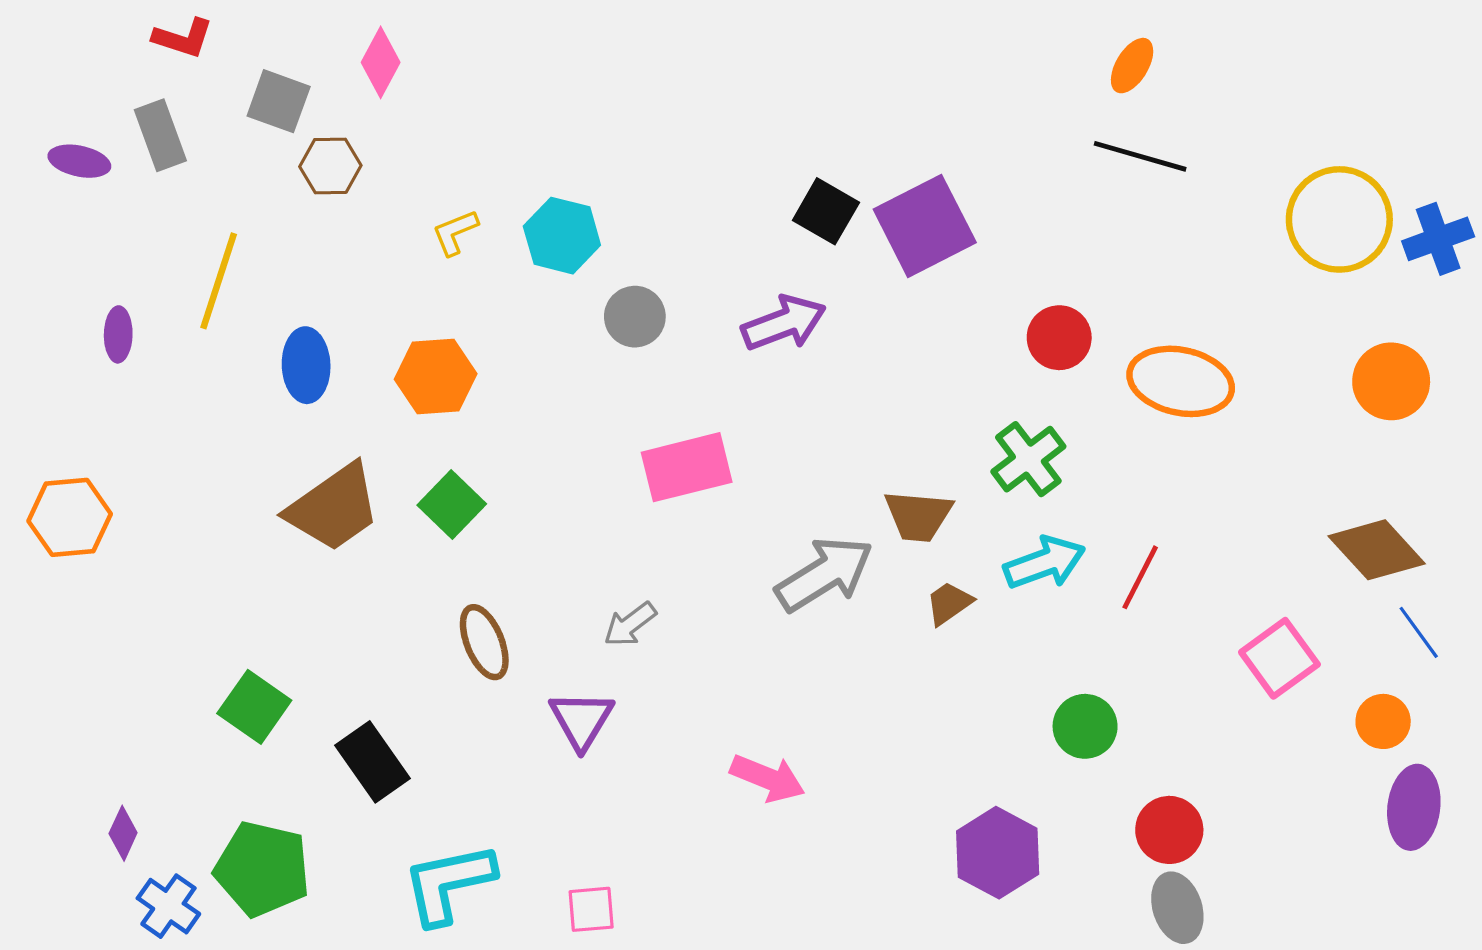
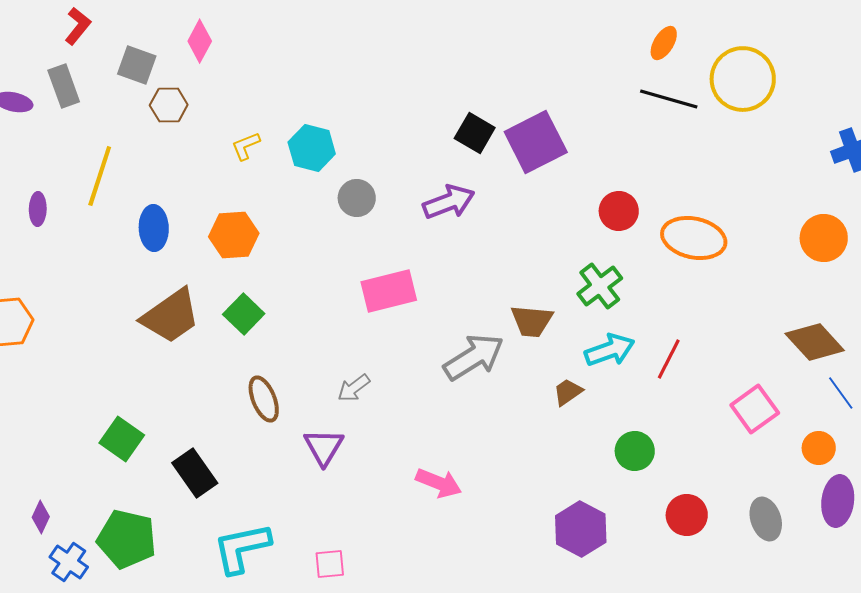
red L-shape: (183, 38) -> (78, 26), turned -69
yellow circle: (1339, 219) -> (743, 79), moved
brown trapezoid: (949, 603) -> (568, 392), moved
gray ellipse: (1177, 908) -> (766, 519), moved

